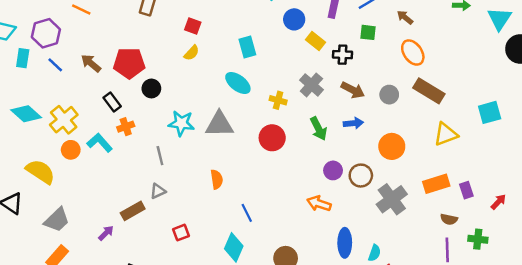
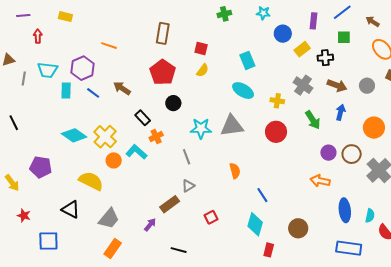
yellow rectangle: (316, 41) -> (302, 49), turned -70
red pentagon: (129, 63) -> (163, 72), moved, turned -30
blue arrow: (353, 123) -> (341, 112), turned -63

